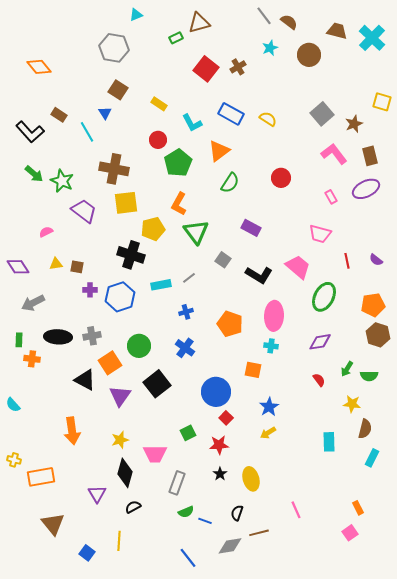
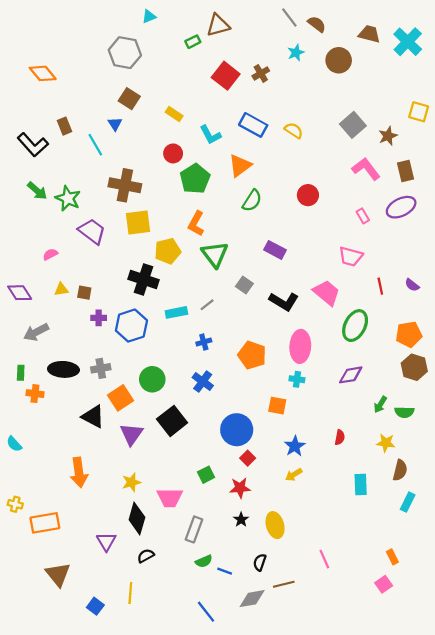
brown rectangle: (59, 115) -> (65, 126), turned 35
red semicircle: (319, 380) -> (340, 437), moved, turned 48

